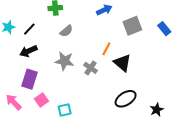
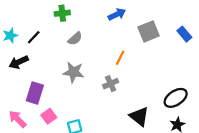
black arrow: (28, 51) -> (19, 62), moved
black triangle: (122, 63) -> (139, 117), moved
gray cross: (90, 68) -> (111, 84), moved, turned 32
black ellipse: (126, 99) -> (176, 98), moved

